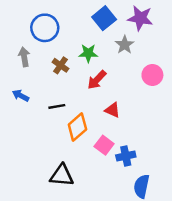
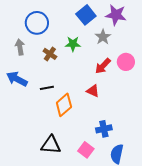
red arrow: (97, 80) -> (103, 66), moved
blue arrow: (21, 96) -> (17, 79), size x1.5
pink square: (104, 145) -> (86, 150), moved

